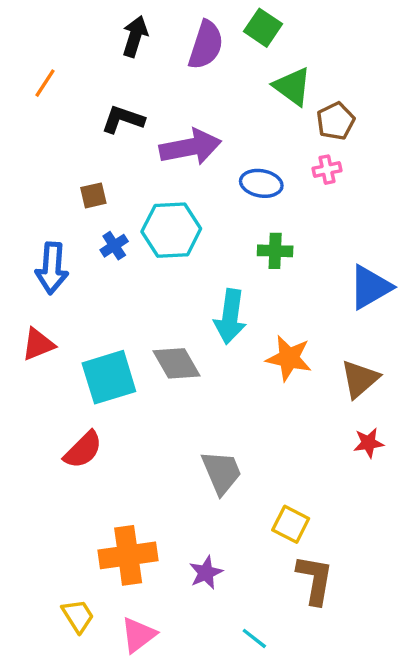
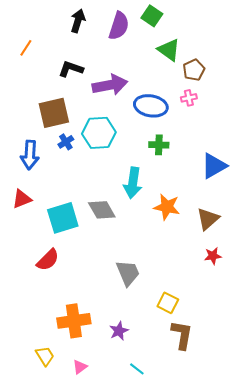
blue ellipse: (261, 183) -> (151, 106), size x1.4
brown square: (93, 195) -> (54, 113), size x2.0
pink triangle: (138, 635) -> (80, 367), size x0.7
cyan line: (254, 638) -> (137, 369), moved

